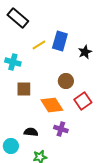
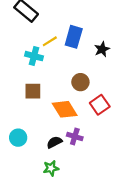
cyan cross: (13, 62) -> (34, 56), moved
black semicircle: (31, 132) -> (54, 142), moved, turned -32
cyan circle: (11, 146) -> (18, 138), moved

